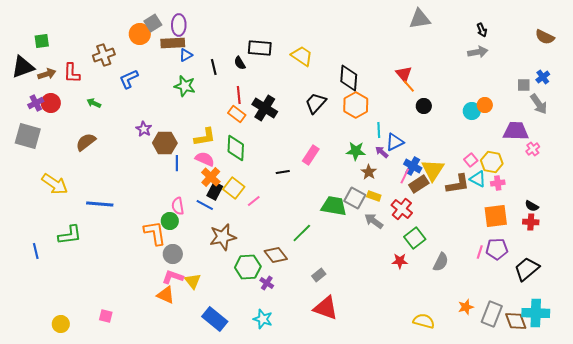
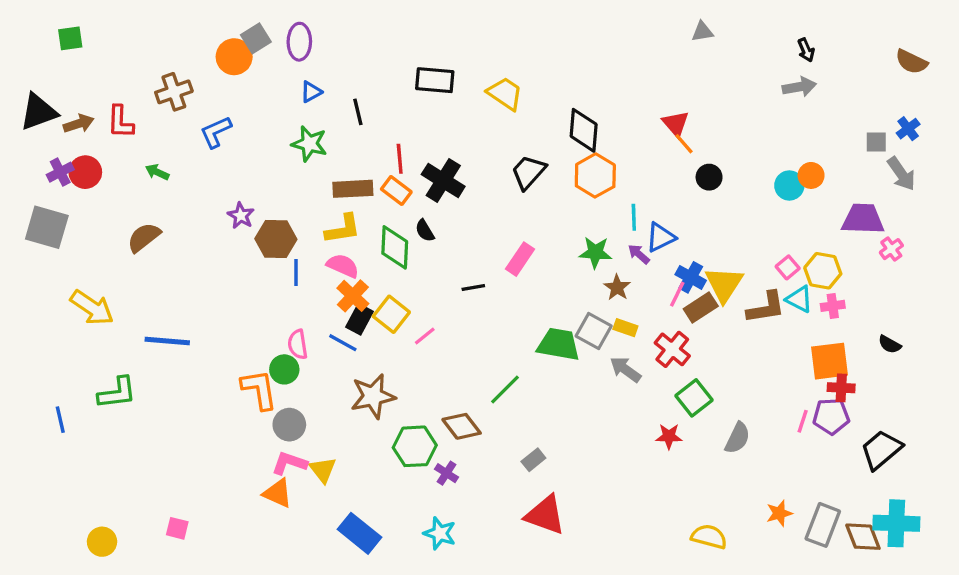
gray triangle: (420, 19) -> (702, 32), size x0.6
green square: (42, 41) -> (70, 38), moved
brown rectangle: (173, 43) -> (353, 189), moved
black semicircle: (240, 63) -> (425, 231), moved
red cross: (531, 222) -> (841, 388), moved

